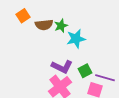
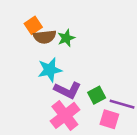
orange square: (23, 16) -> (33, 25), moved
cyan star: (76, 39) -> (50, 70), moved

